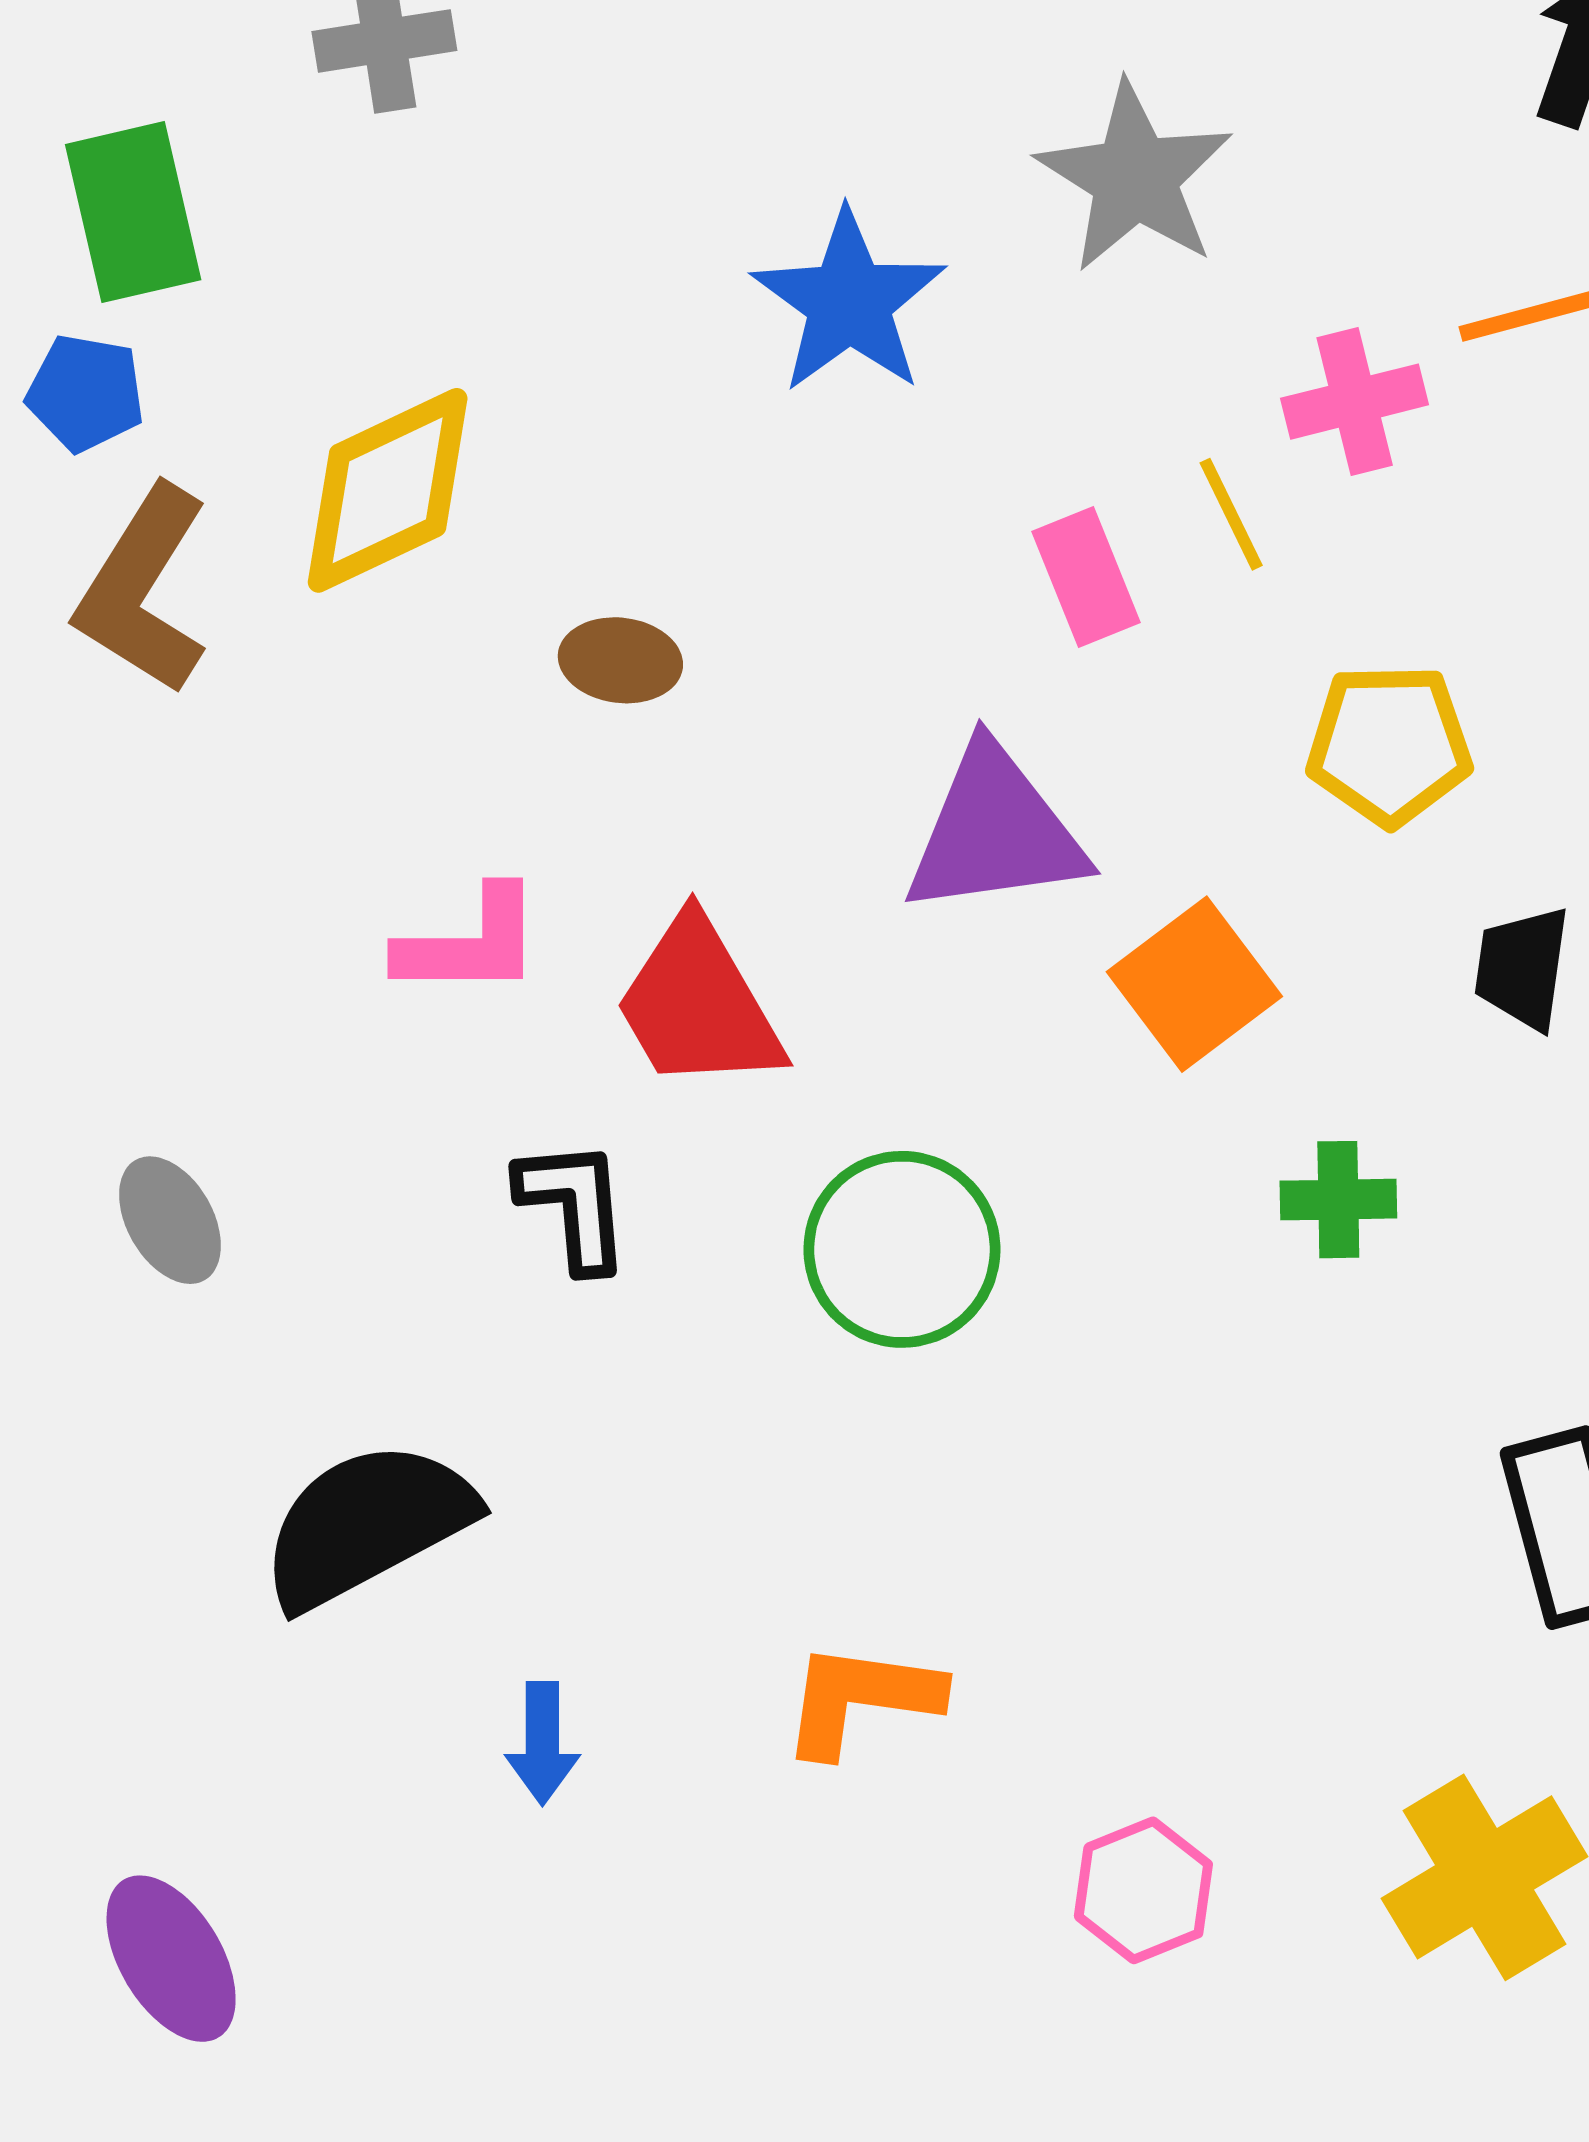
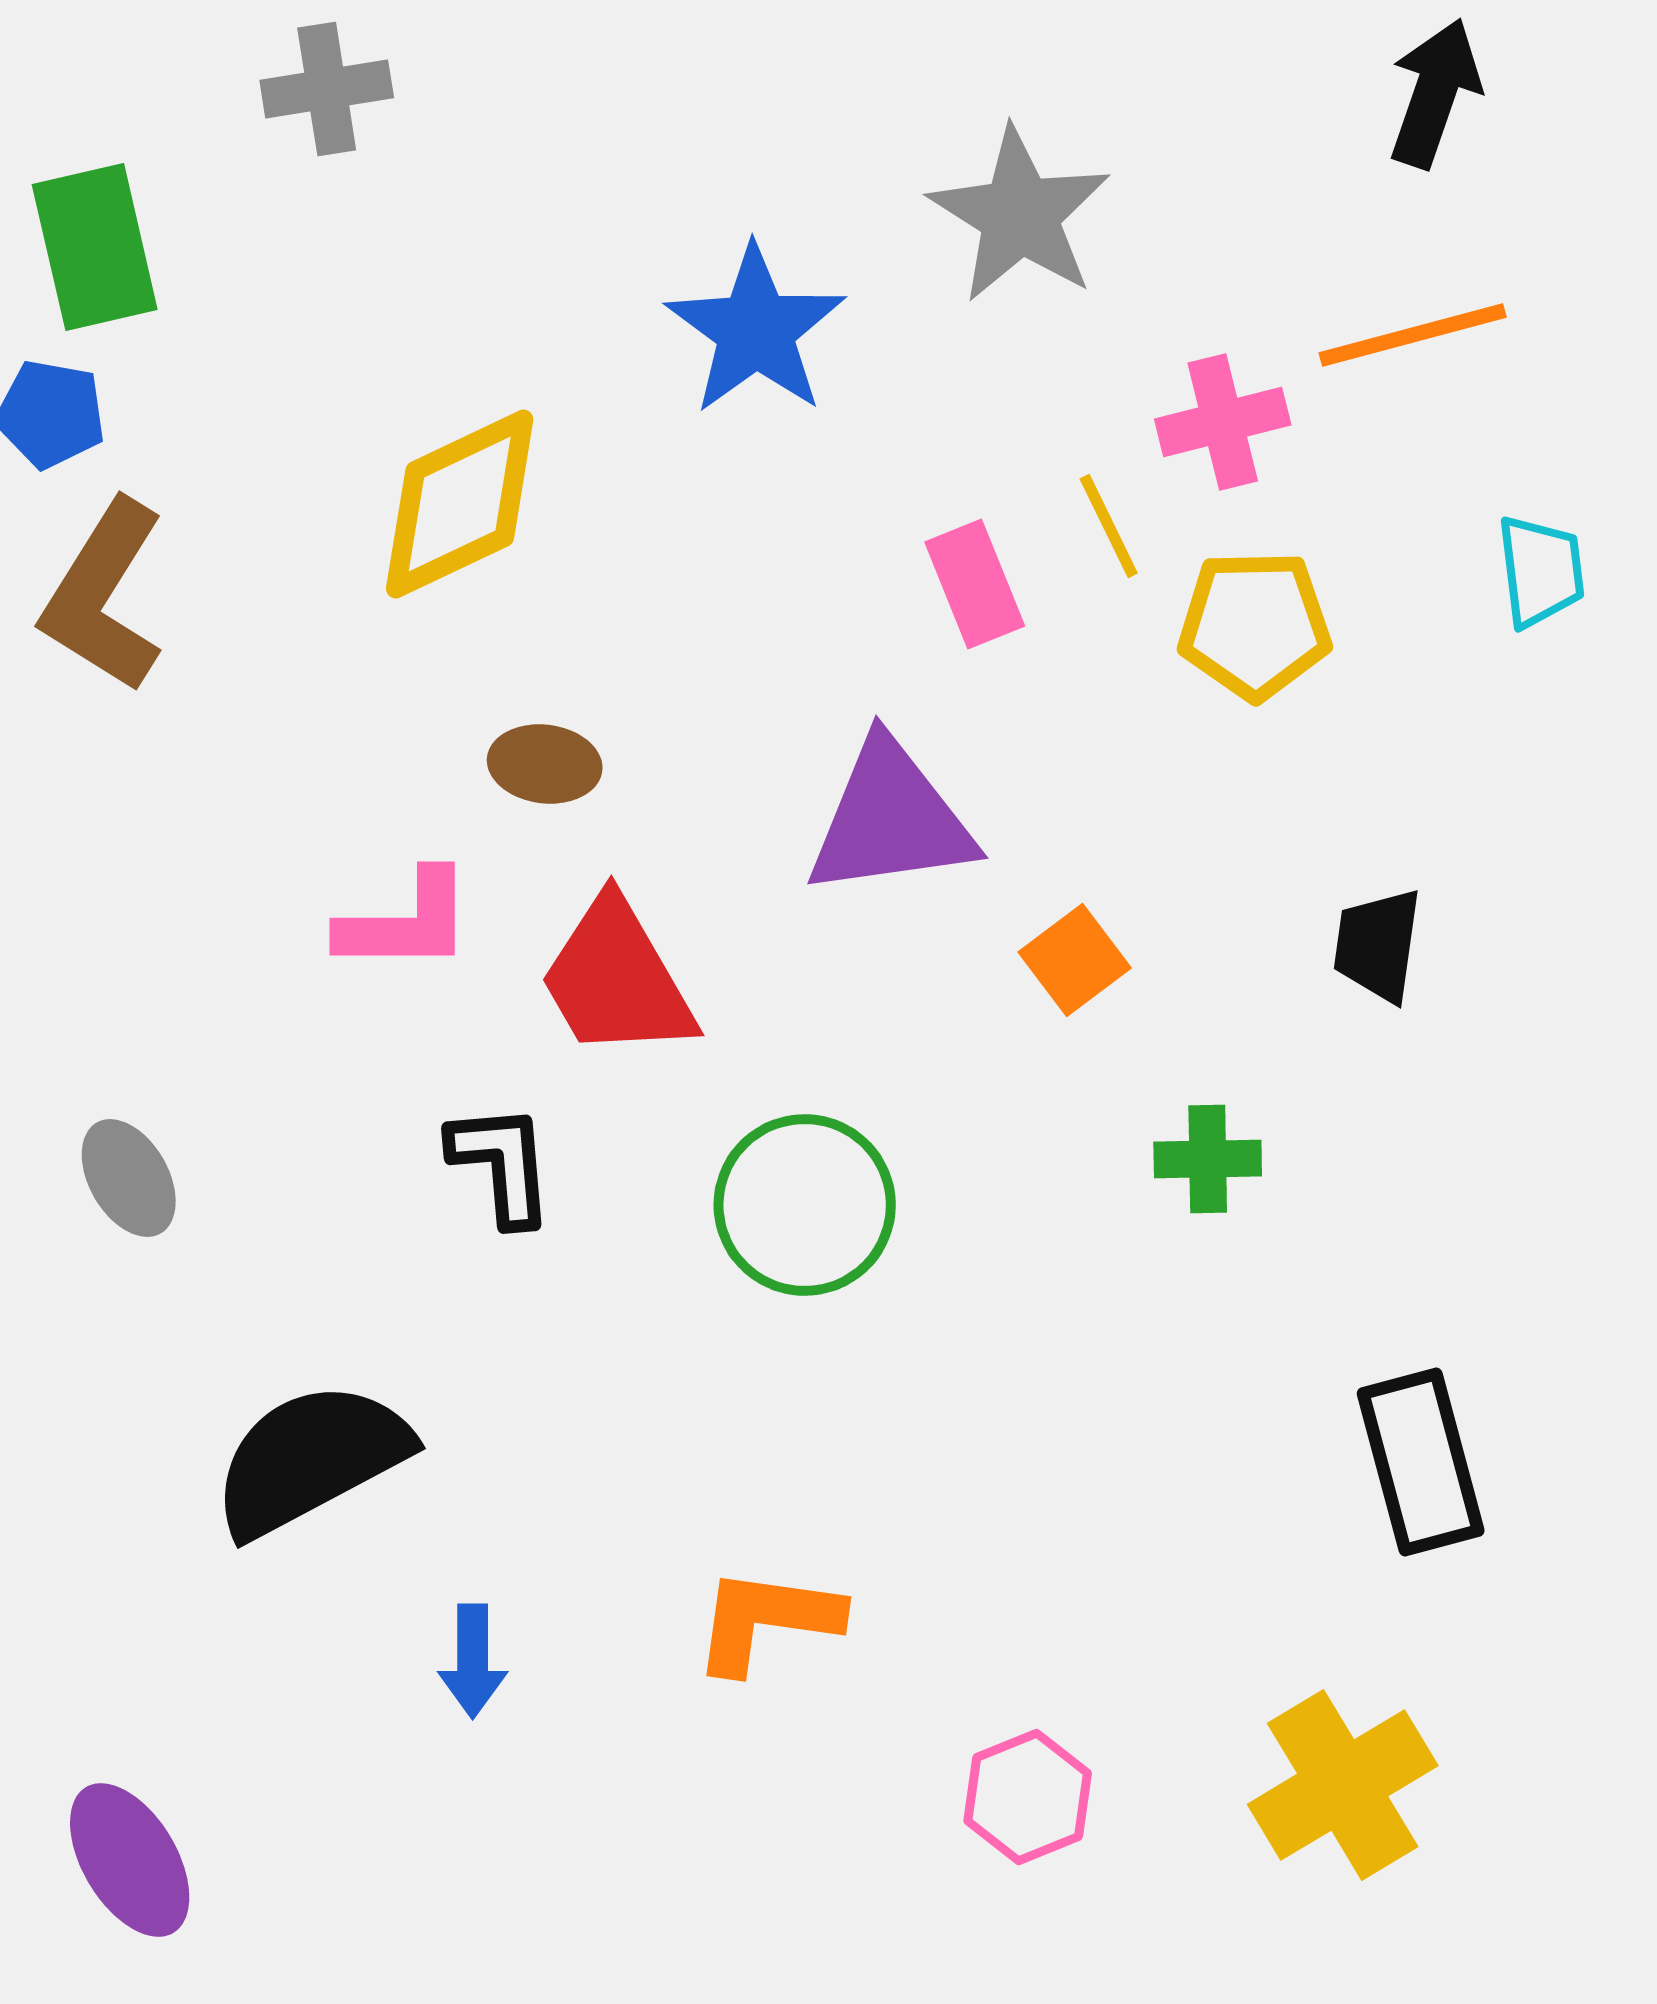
yellow diamond: (388, 490) -> (460, 504), moved
brown ellipse: (620, 660) -> (545, 764), moved
yellow pentagon: (1389, 745) -> (1255, 625), moved
orange square: (1194, 984) -> (1075, 960), size x0.7

